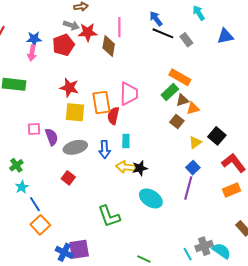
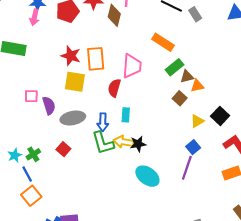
orange rectangle: (180, 77) -> (163, 42), moved
orange rectangle: (101, 103) -> (96, 59), moved
green cross: (16, 165) -> (33, 154), moved
green L-shape: (109, 216) -> (103, 143), moved

